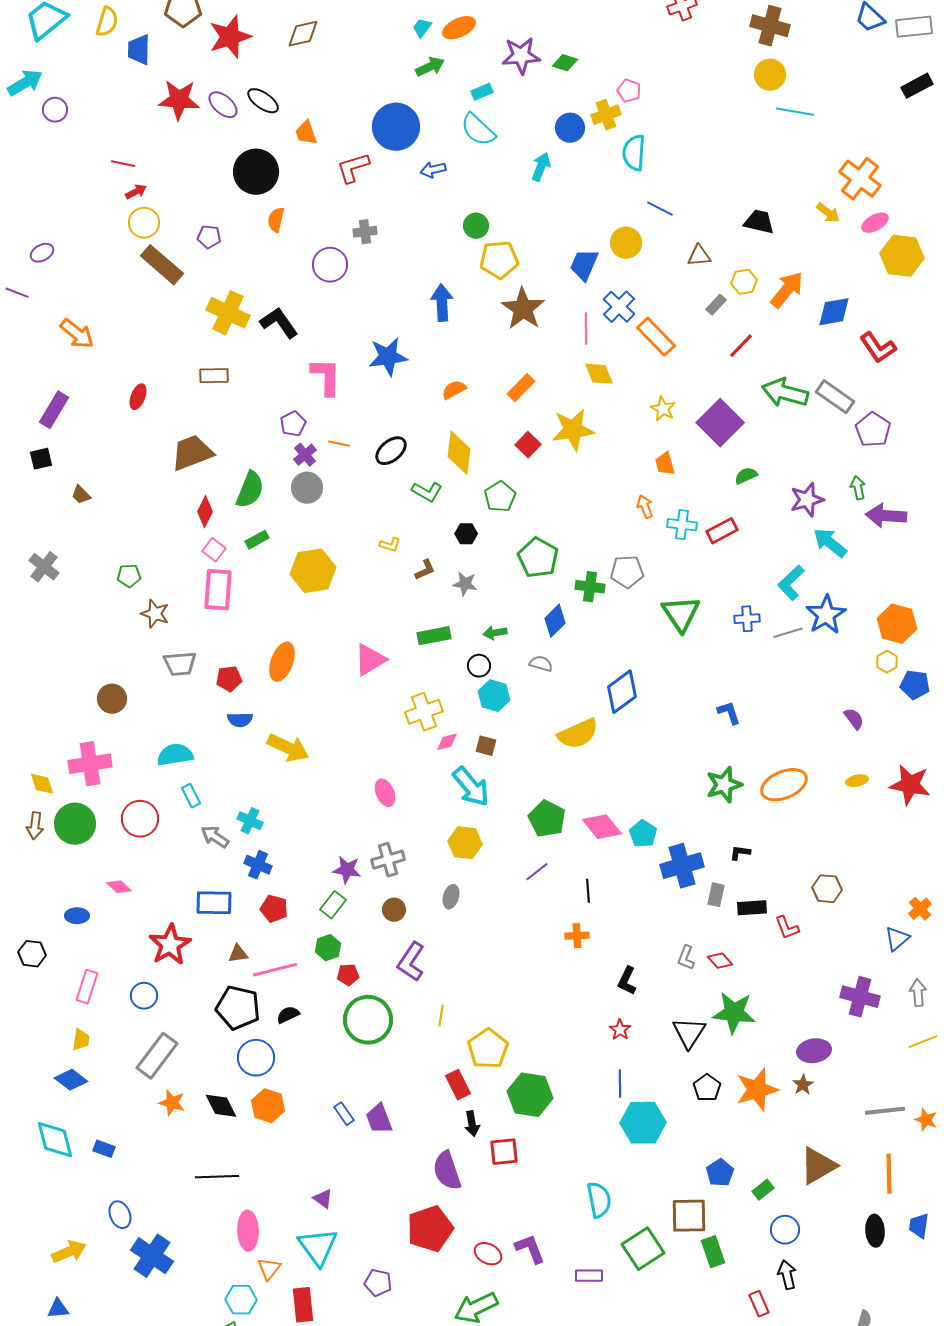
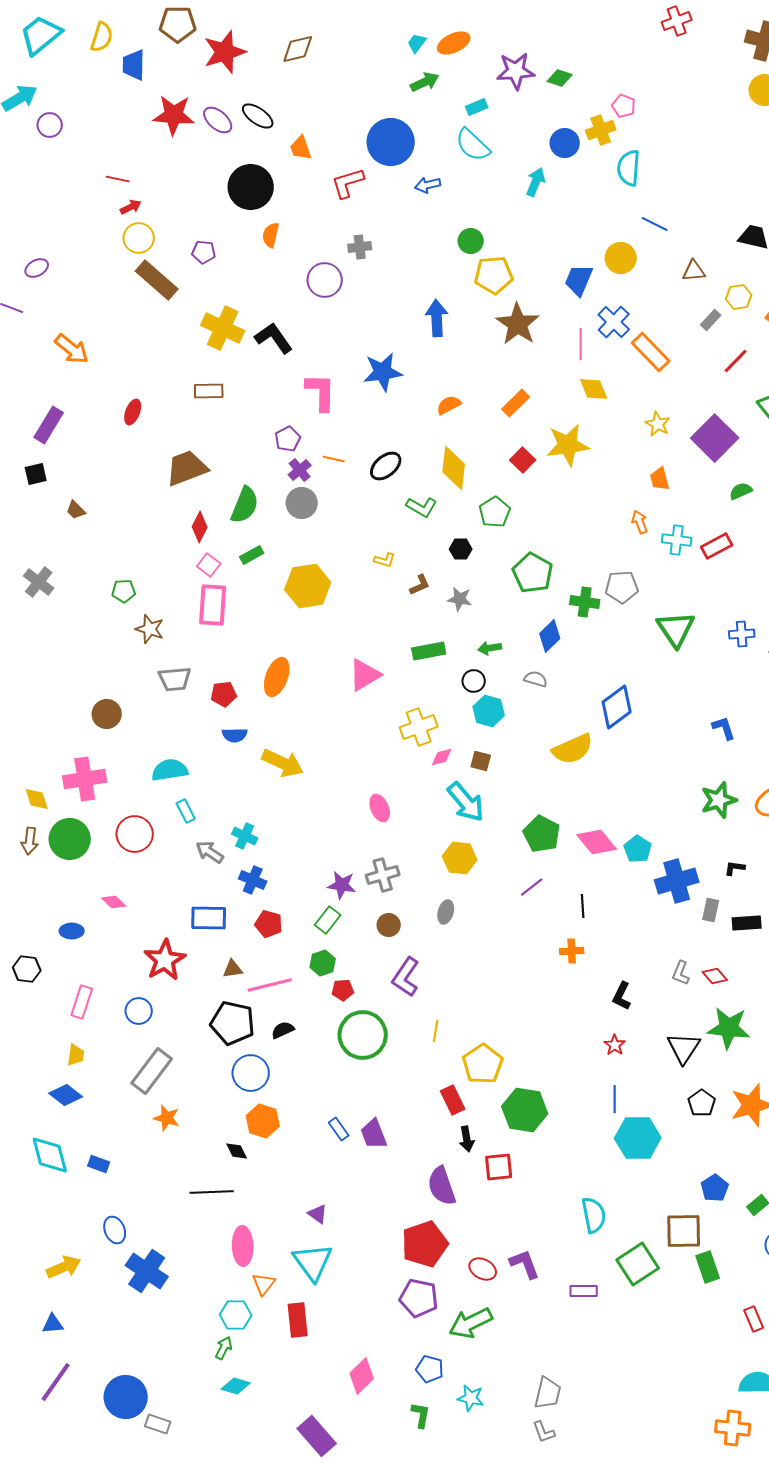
black diamond: (221, 1106) -> (237, 1151), moved, size x0.7
purple pentagon: (378, 1283) -> (419, 1298), moved, size x1.4

